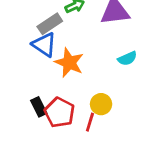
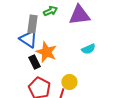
gray rectangle: (50, 24) -> (32, 24), turned -48
black rectangle: (39, 107) -> (34, 62), moved

